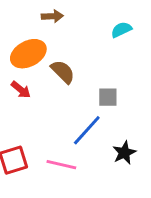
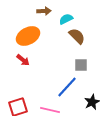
cyan semicircle: (121, 30) -> (66, 19), moved
brown semicircle: (63, 72) -> (77, 36), moved

